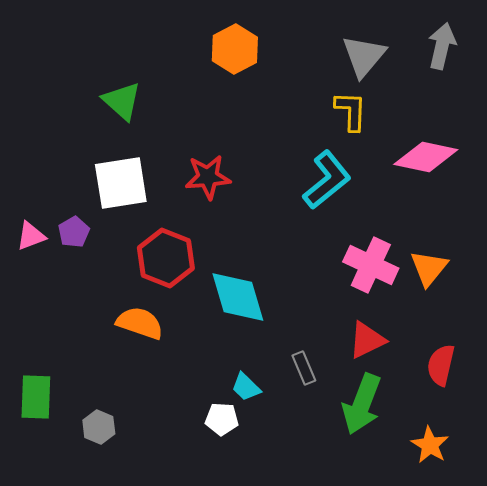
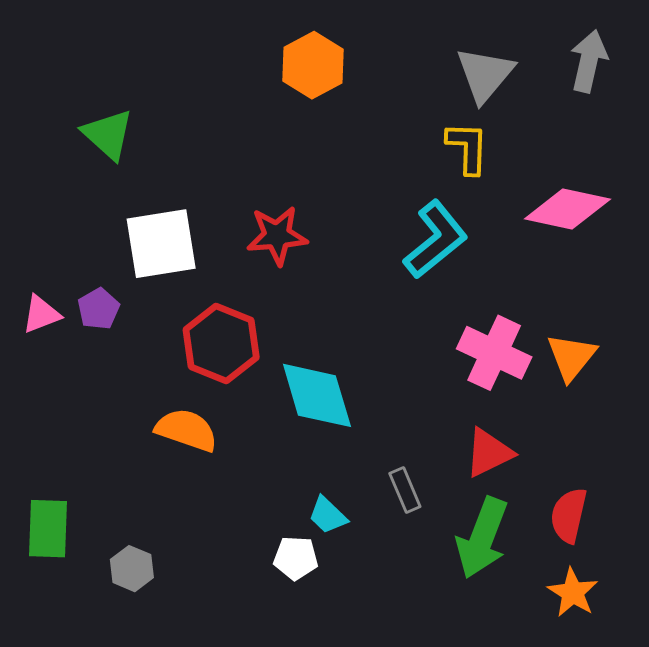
green triangle: (122, 101) -> (108, 134), moved
red semicircle: (441, 365) -> (569, 515), moved

